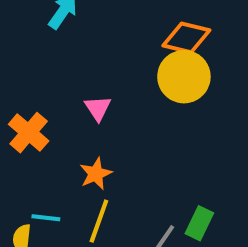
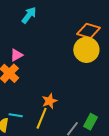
pink triangle: (98, 108) -> (16, 55), moved, turned 32
orange star: (96, 174) -> (50, 101), moved

